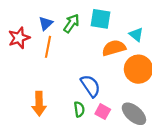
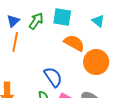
cyan triangle: (136, 35) -> (98, 21), moved
orange semicircle: (114, 48) -> (74, 43), turned 45

